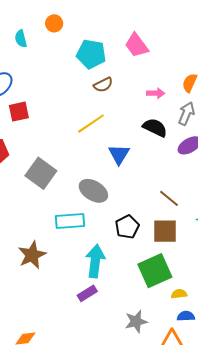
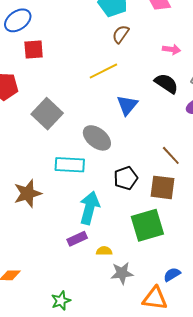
brown semicircle: (103, 85) -> (121, 34), turned 144
yellow semicircle: (179, 294) -> (104, 251), moved
blue semicircle: (186, 316) -> (172, 274), turned -36

